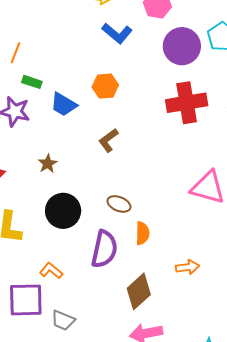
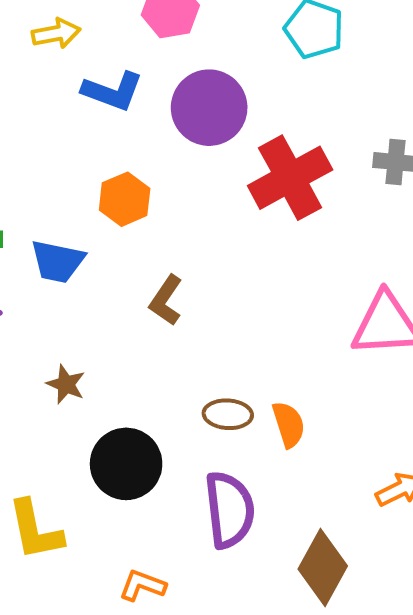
purple circle: (182, 46) -> (209, 108), moved
orange semicircle: (142, 233) -> (289, 424), moved

